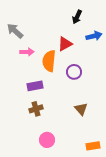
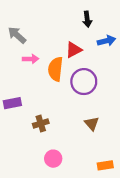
black arrow: (77, 17) -> (87, 19), turned -32
purple circle: (74, 72) -> (84, 82), size x1.5
purple rectangle: (35, 86) -> (12, 103), moved

